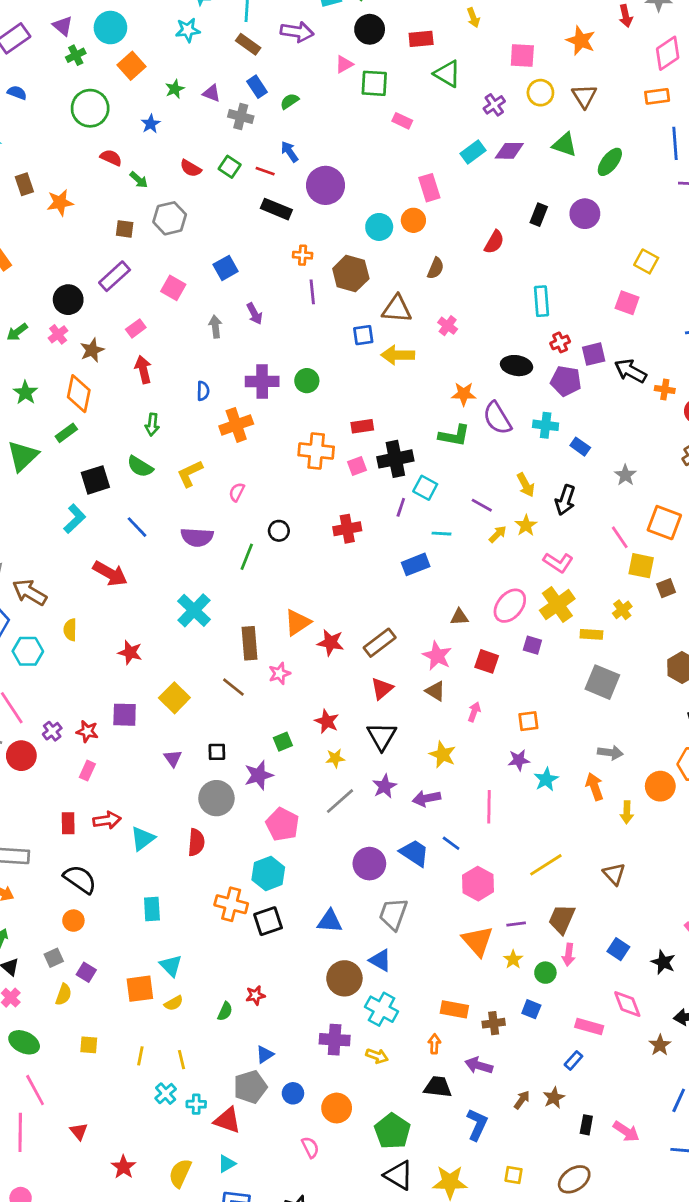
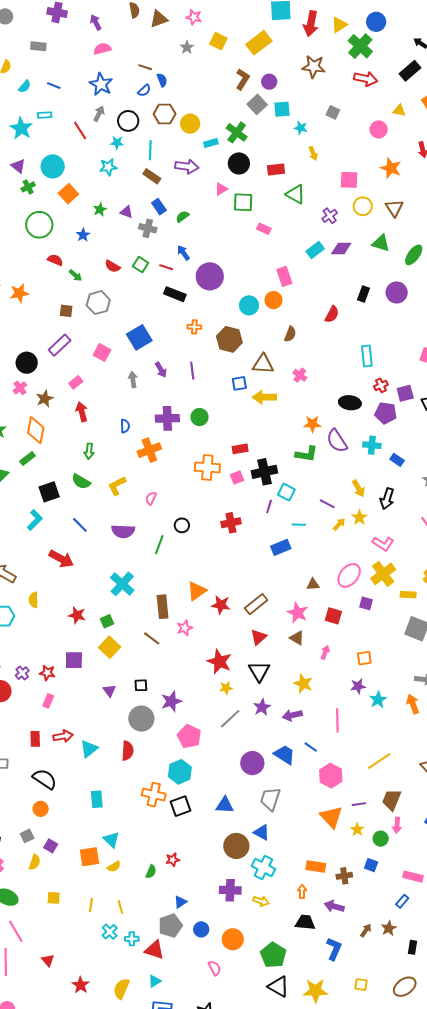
blue square: (226, 268) -> (139, 337), size x1.4
purple line: (312, 292) -> (192, 371), moved
red star: (327, 721) -> (219, 662), size x1.4
green square: (283, 742) -> (107, 621), moved

